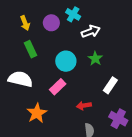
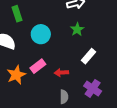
cyan circle: (66, 61) -> (41, 34), moved
pink rectangle: (58, 87) -> (38, 66), moved

